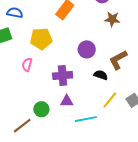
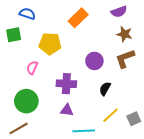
brown L-shape: (118, 60) -> (125, 59), moved
black semicircle: (101, 75) -> (105, 89), turned -88
green circle: (41, 109) -> (26, 101), moved, size x1.5

